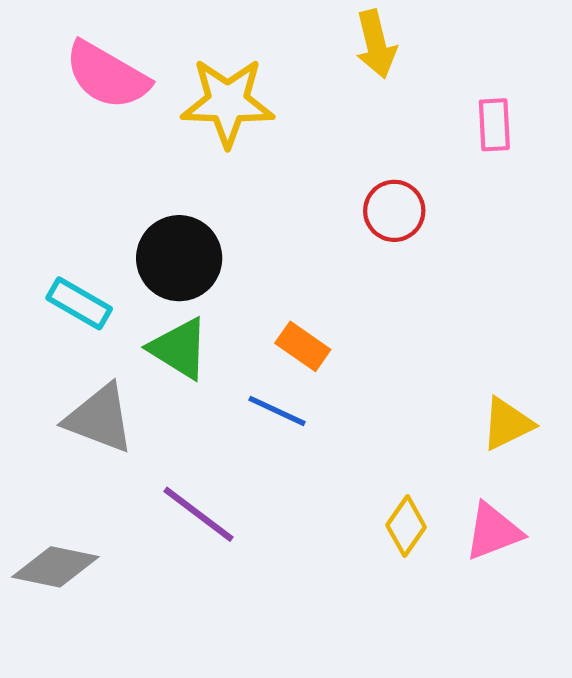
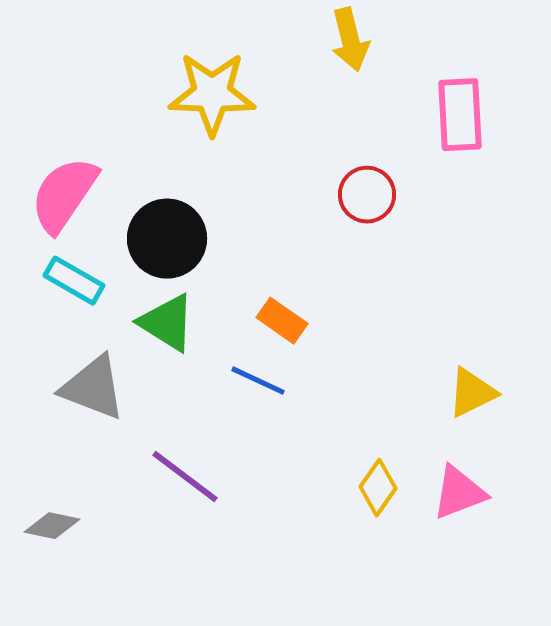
pink semicircle: (107, 75) -> (64, 195), moved, turned 94
pink rectangle: (494, 125) -> (460, 115), size x1.5
gray diamond: (55, 567) -> (52, 526), size x0.7

